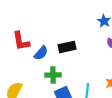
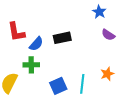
green cross: (53, 75) -> (31, 65), moved

